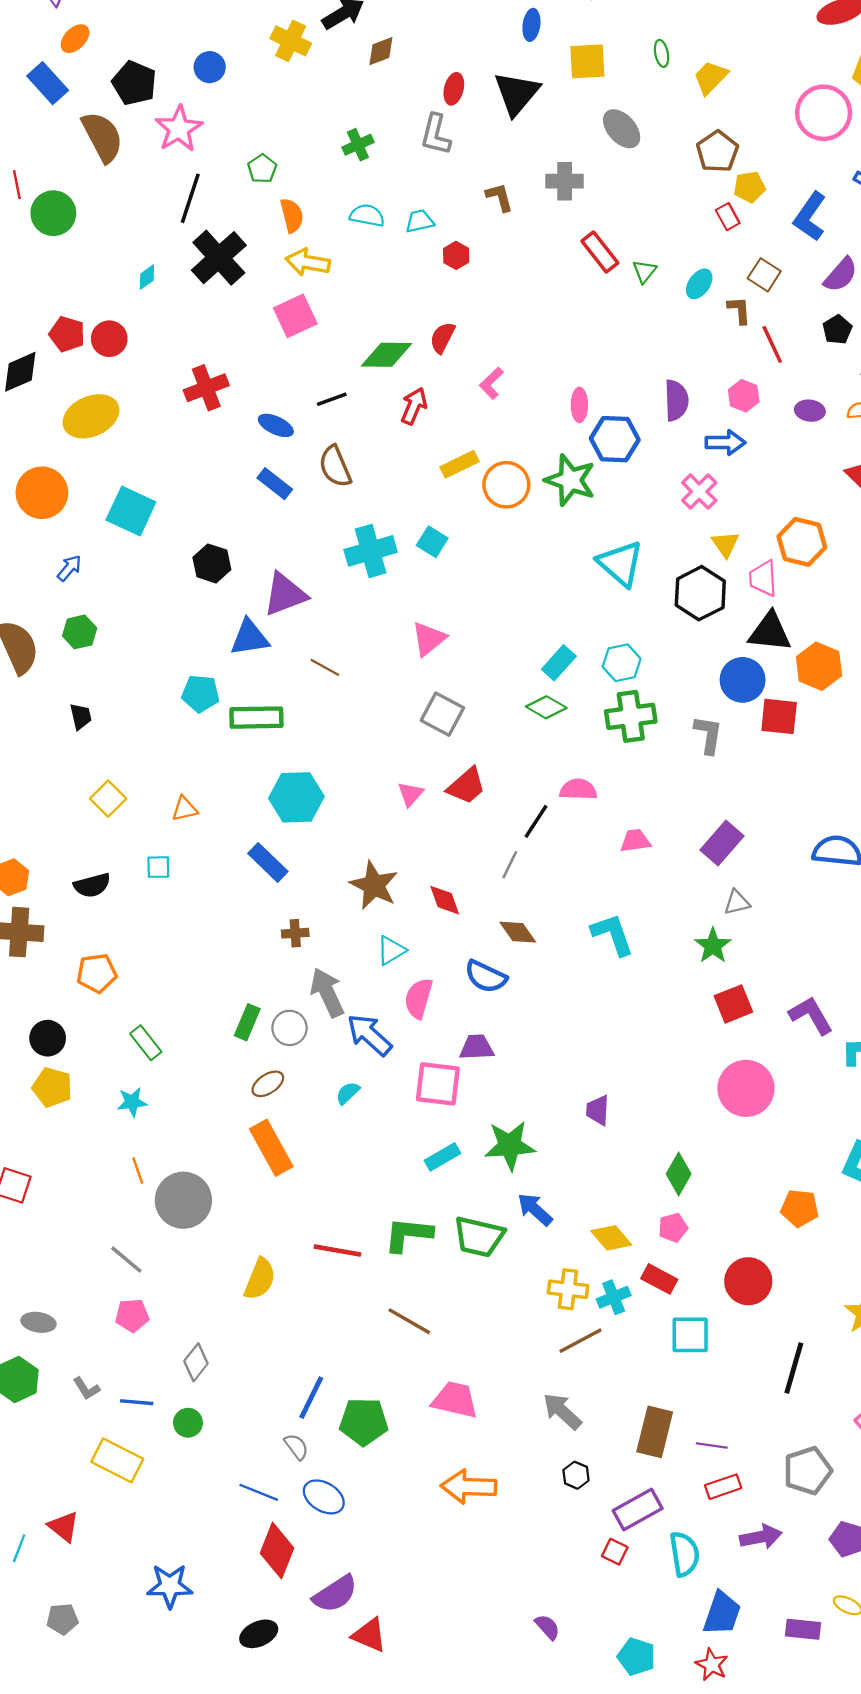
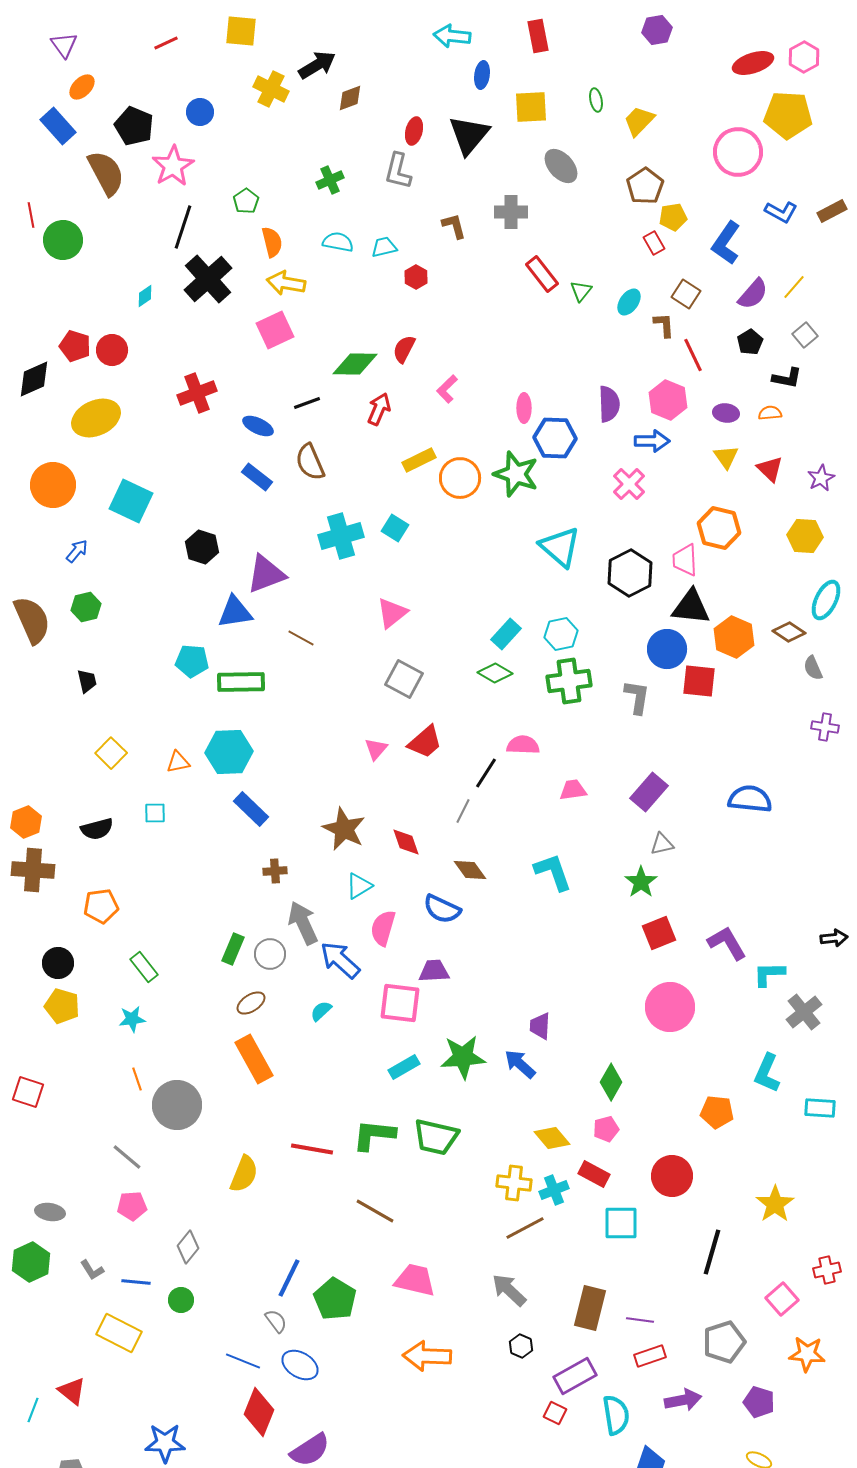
pink hexagon: (744, 396) -> (668, 400), size x1.4
yellow triangle: (725, 544) -> (726, 457), moved
cyan hexagon: (296, 797) -> (229, 752), moved
blue arrow: (535, 1209) -> (520, 1064), moved
green pentagon: (364, 1422) -> (335, 1299), turned 30

